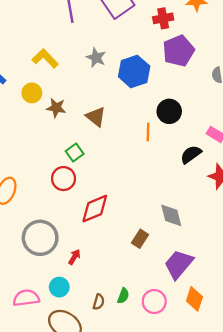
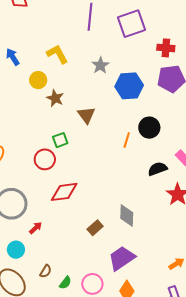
green semicircle: (123, 296) -> (65, 283), moved

